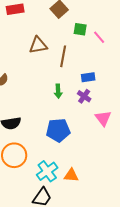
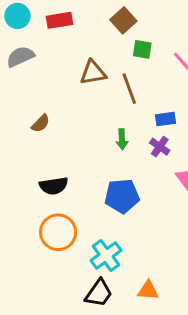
green square: (80, 29) -> (142, 49), moved
brown line: (63, 56) -> (129, 89), turned -30
orange triangle: (71, 175) -> (148, 290), moved

